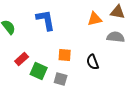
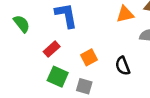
orange square: (65, 55) -> (89, 57), turned -32
red rectangle: (22, 59) -> (52, 49), moved

